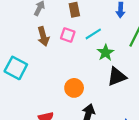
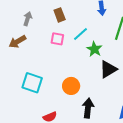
brown arrow: (43, 36) -> (17, 42), moved, turned 84
cyan square: (16, 68) -> (32, 83), moved

